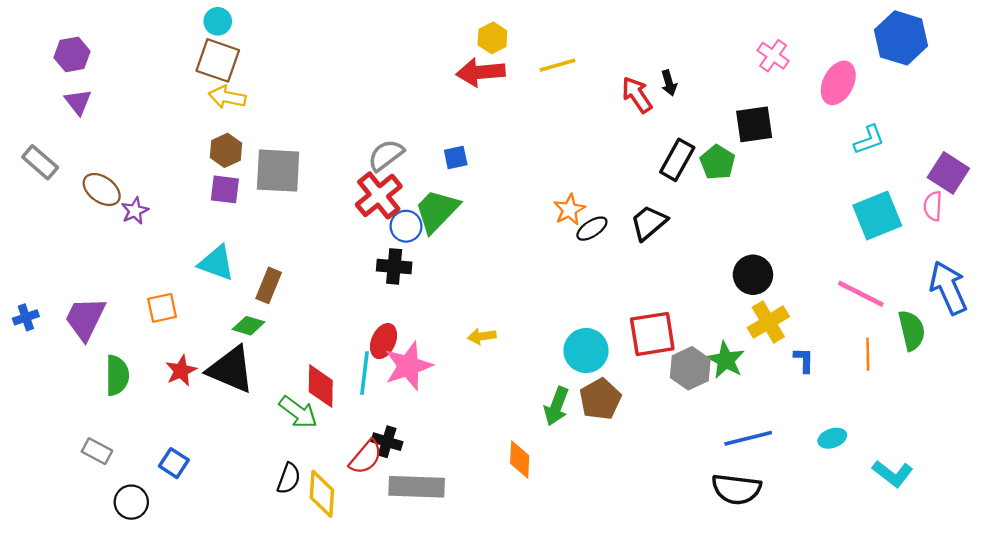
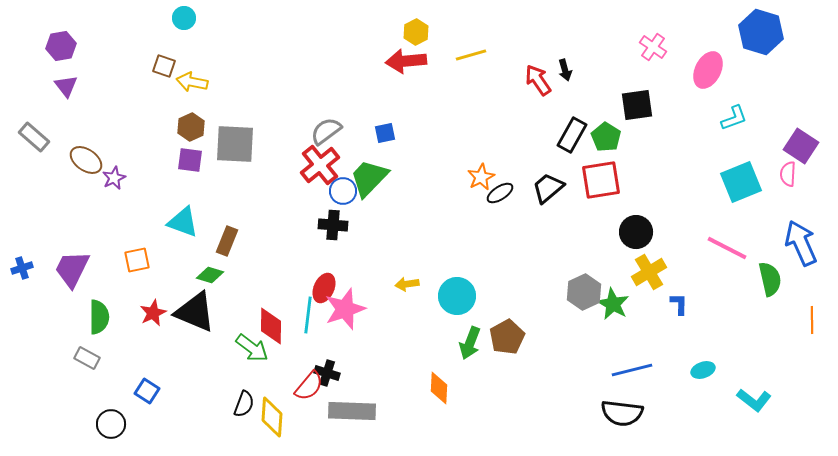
brown square: (218, 60) -> (164, 66), moved, size x0.6
red square: (652, 334) -> (601, 180), moved
cyan circle: (586, 351) -> (457, 296), moved
orange line: (868, 354) -> (812, 320), moved
gray hexagon: (690, 368) -> (584, 292), moved
gray rectangle: (97, 451) -> (87, 358), moved

